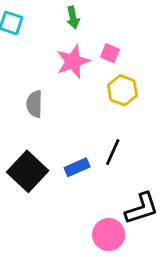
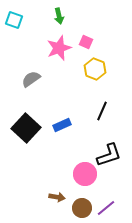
gray semicircle: (34, 104) -> (31, 79), turned 54
black line: (113, 152) -> (102, 111), moved

